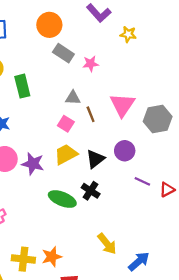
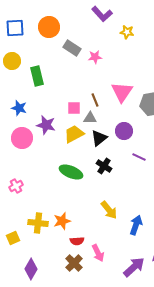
orange circle: (49, 25) -> (49, 27), moved
gray triangle: (73, 98) -> (90, 118), moved
pink square: (66, 124) -> (74, 108), turned -32
purple star: (33, 164) -> (46, 125), moved
black cross: (91, 191) -> (104, 166), moved
blue arrow: (139, 261) -> (136, 225), turned -30

